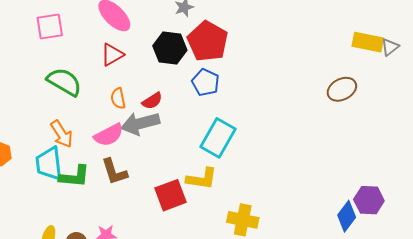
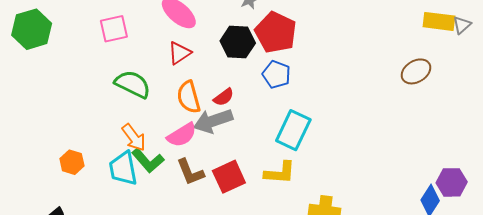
orange semicircle: (118, 98) -> (189, 97), size x1.5
green L-shape: (75, 176) -> (148, 161), moved, turned 48
red square: (171, 195) -> (229, 177), moved

